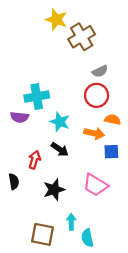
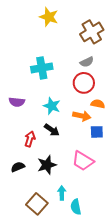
brown cross: (82, 37) -> (92, 32), moved
cyan cross: (37, 97) -> (42, 68), moved
black semicircle: (14, 182) -> (18, 167), moved, turned -104
brown square: (43, 234) -> (37, 204), turned 30

